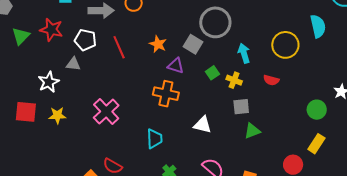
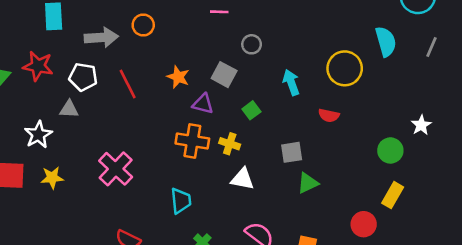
gray circle: (215, 22) -> (252, 44), size x0.5
yellow cross: (234, 80) -> (230, 144), moved

